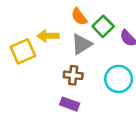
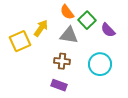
yellow arrow: (48, 36) -> (41, 28), turned 126
gray triangle: (82, 44) -> (69, 35), turned 42

